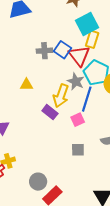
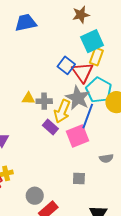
gray cross: (44, 51) -> (44, 101), moved
gray star: (76, 81) -> (78, 98), size x1.4
pink square: (78, 120) -> (78, 136), size x1.6
gray square: (78, 150) -> (79, 178), moved

